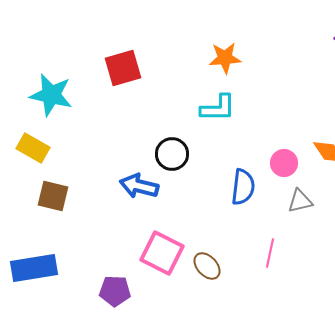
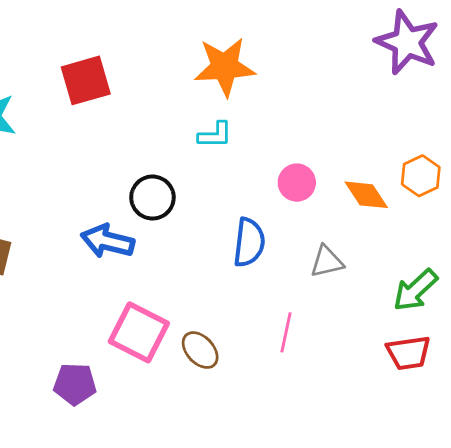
orange star: (225, 58) -> (225, 67), size x1.4
cyan L-shape: (218, 108) -> (215, 135), size x0.7
pink circle: (284, 163) -> (297, 183), moved

